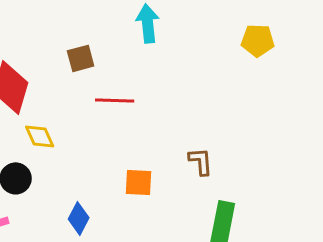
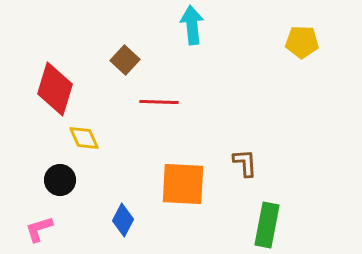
brown square: (81, 58) -> (125, 60), turned -32
orange square: (139, 182) -> (183, 184), size x1.6

